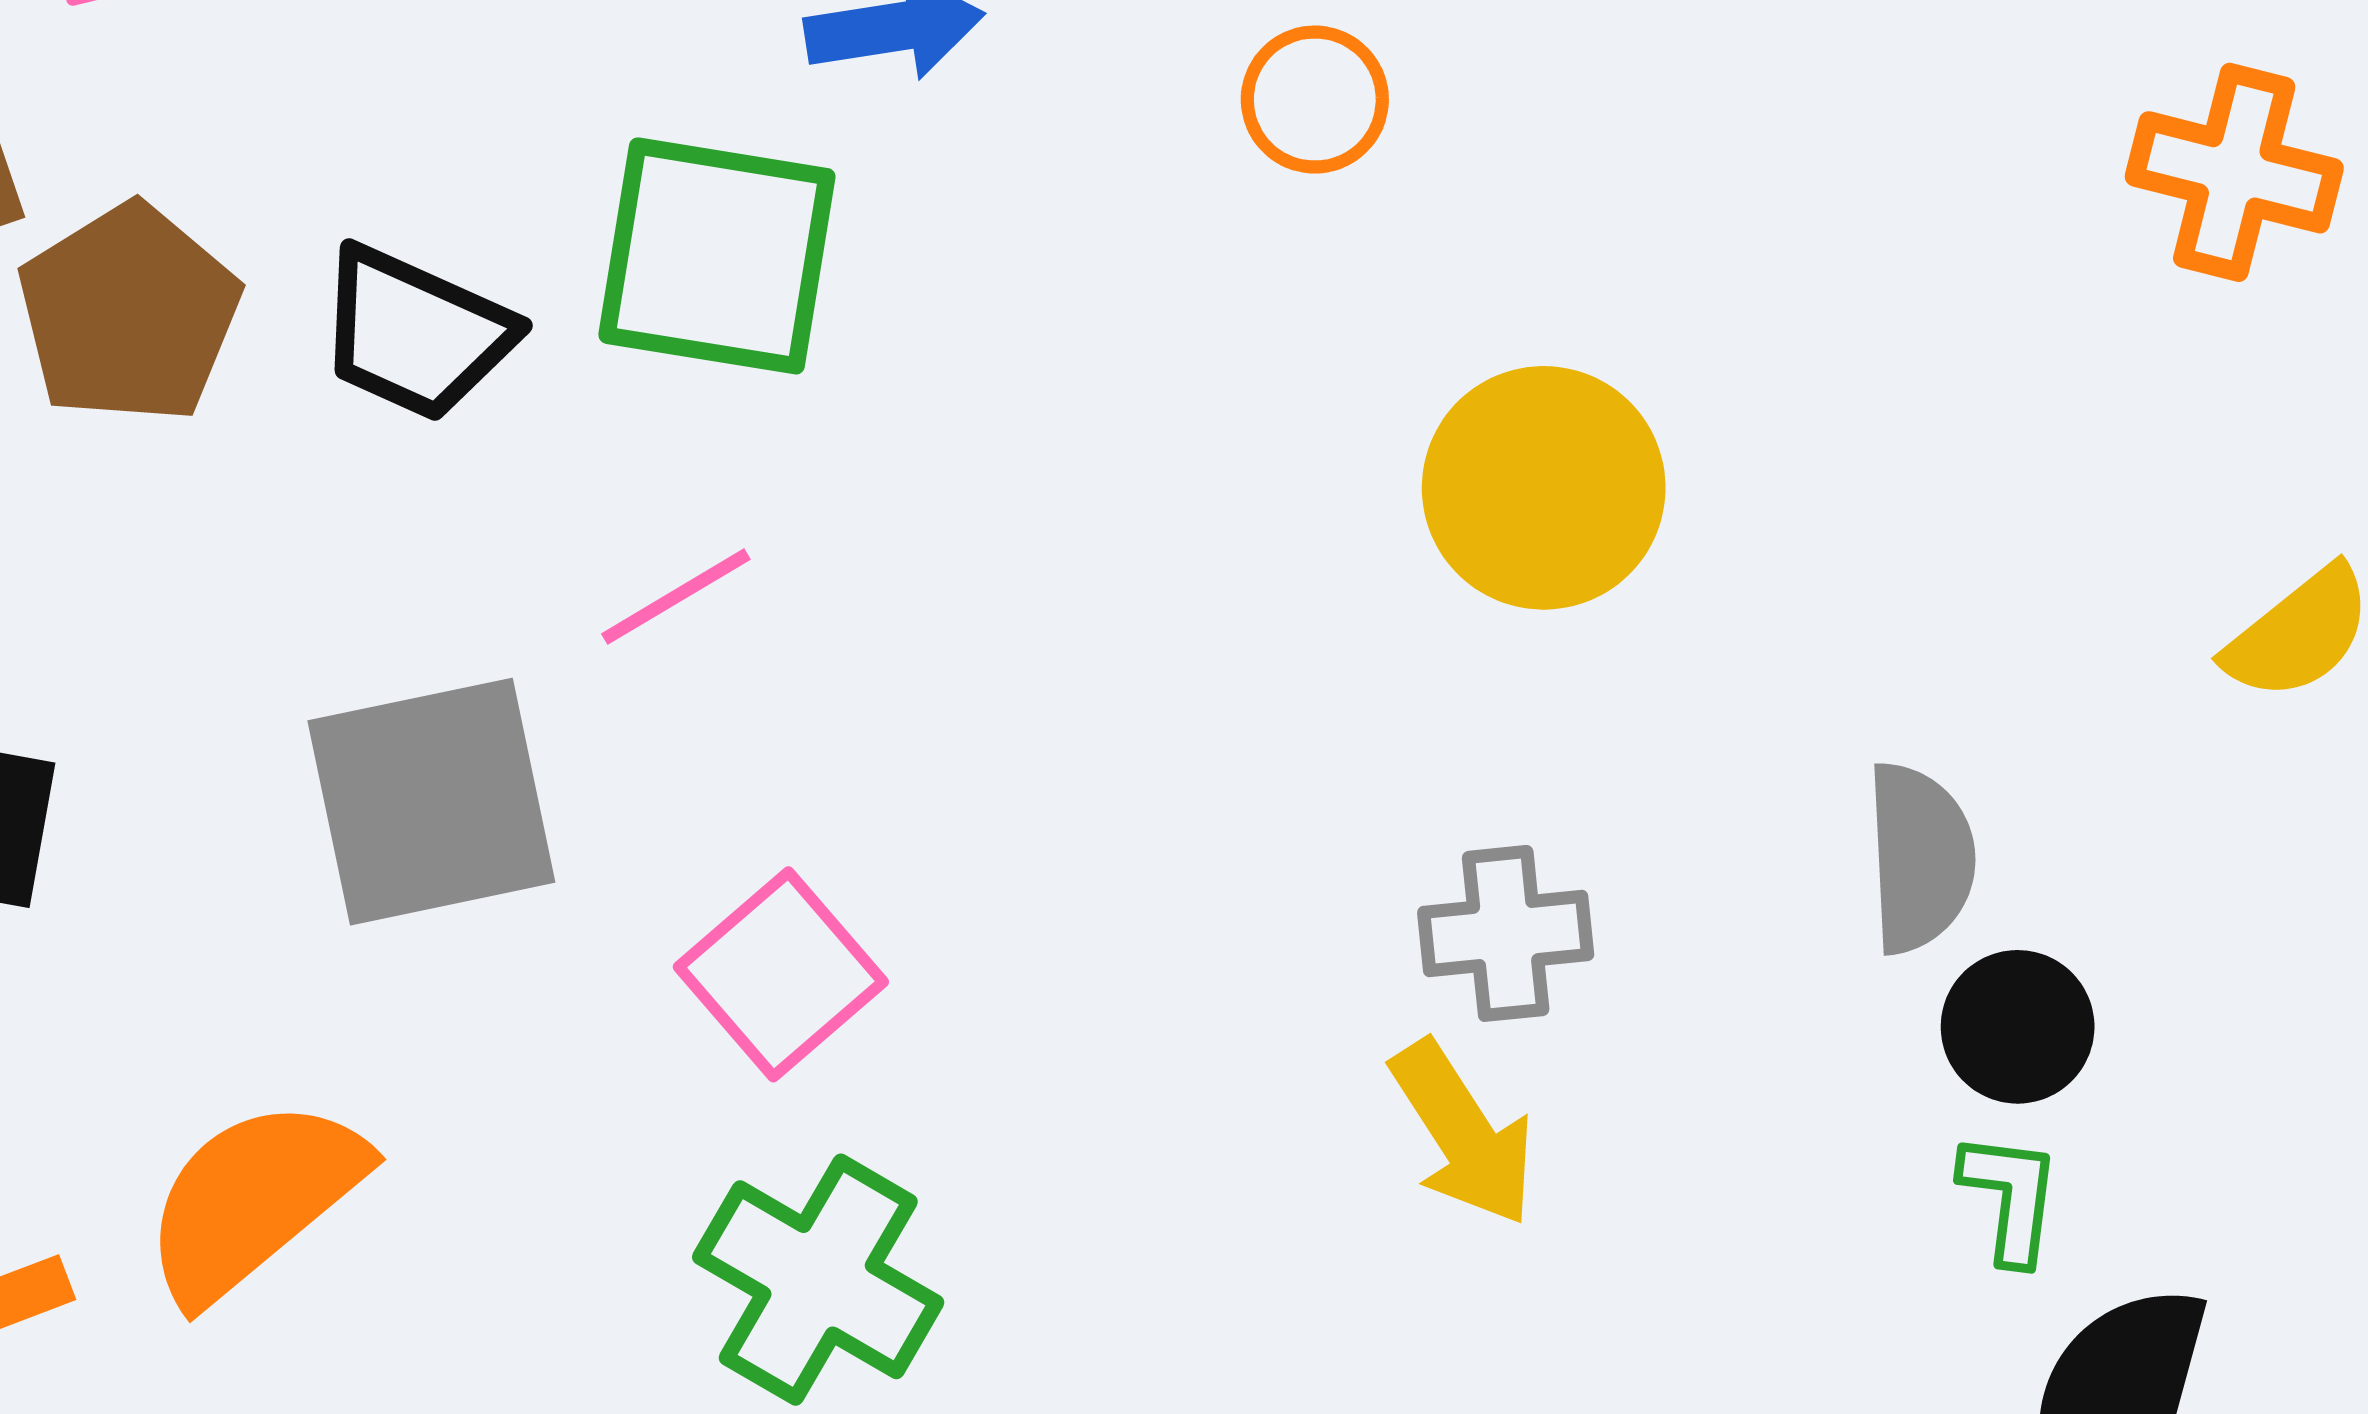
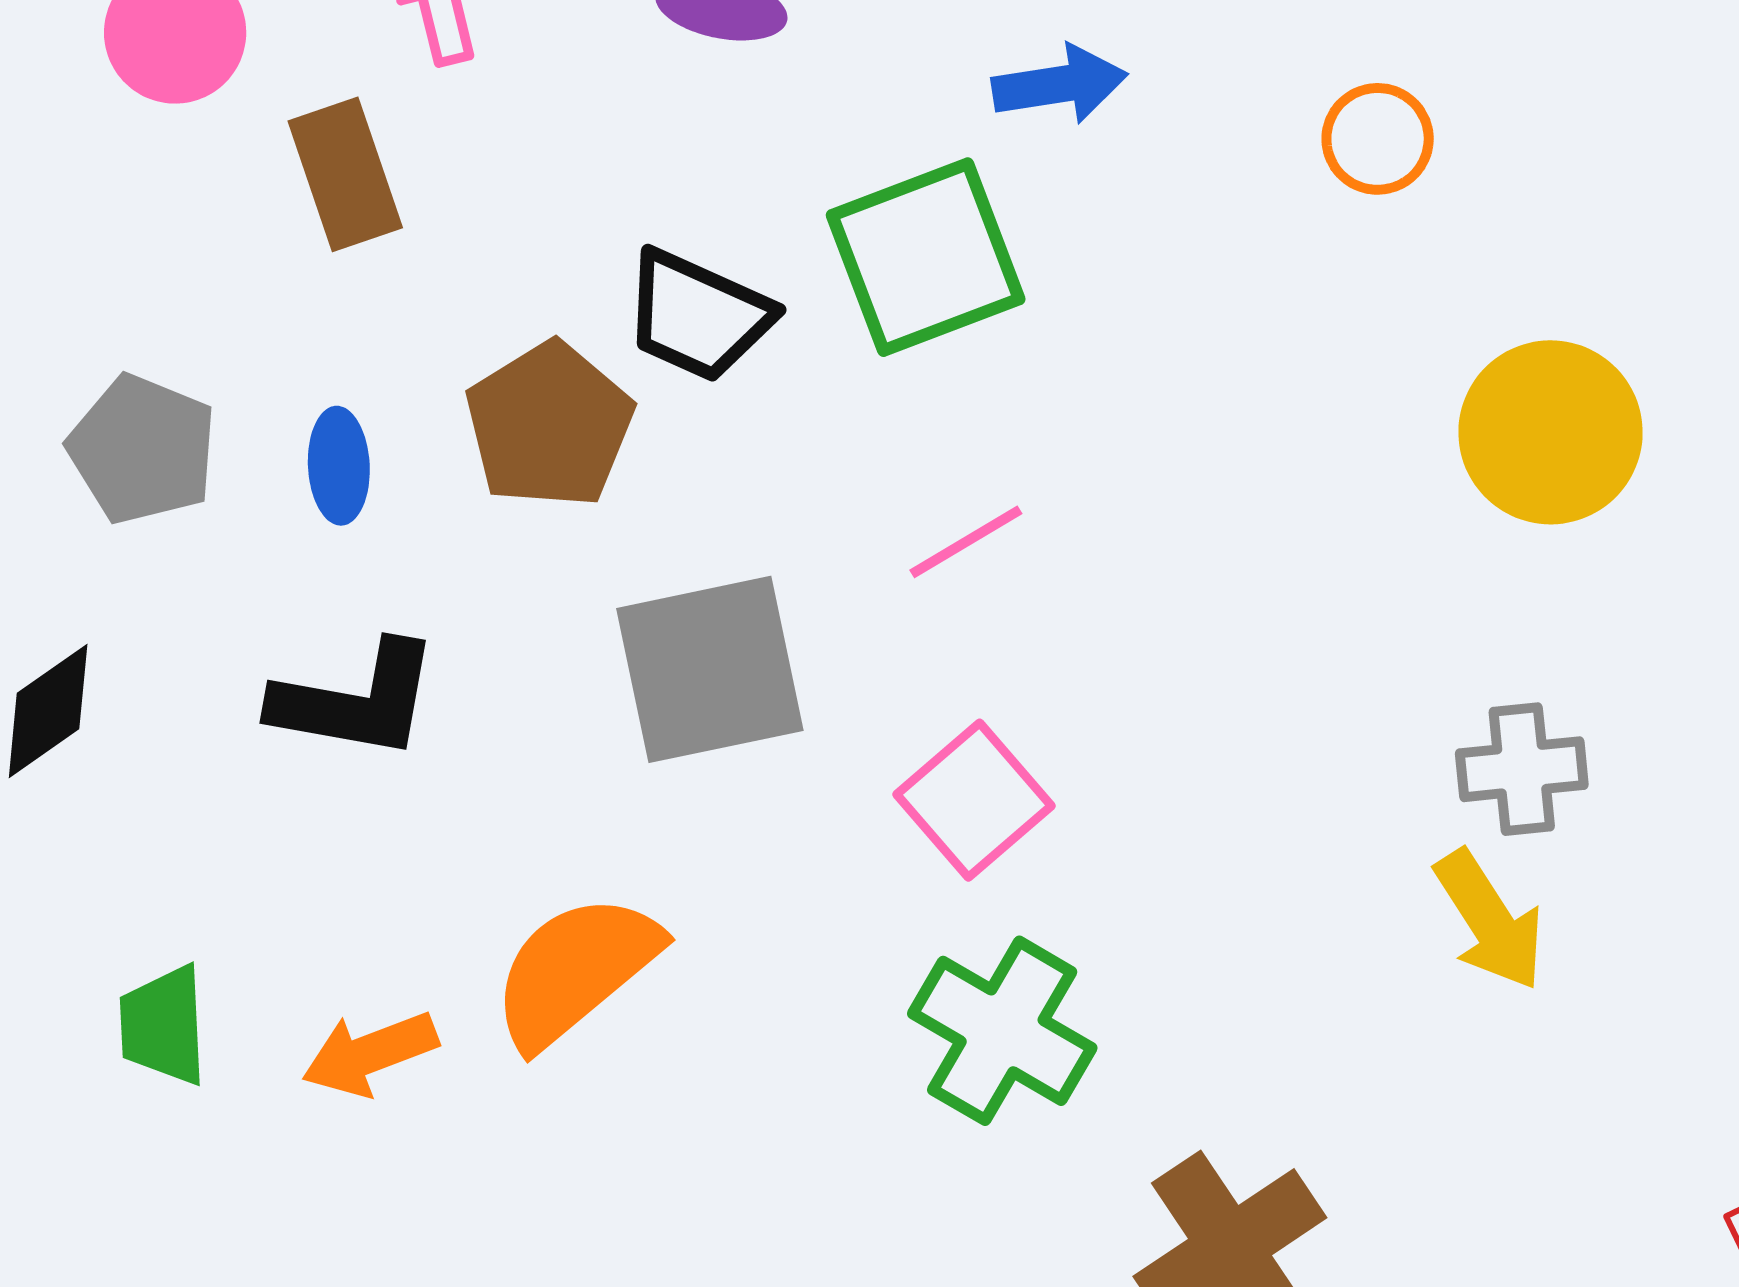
green square: (717, 256) -> (926, 257), turned -30
brown pentagon: (129, 314) -> (549, 425), moved
pink line: (676, 597) -> (966, 542), moved

